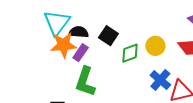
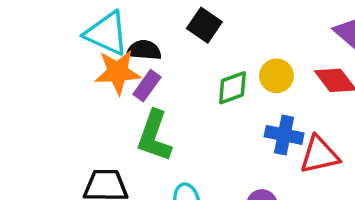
cyan triangle: (57, 23) -> (107, 33), turned -44
black square: (108, 36) -> (204, 25), moved
blue cross: (160, 80) -> (284, 135), turned -30

